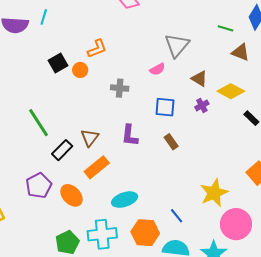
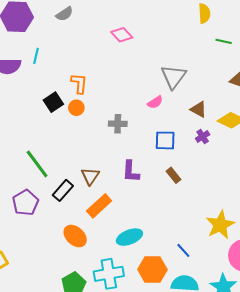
green line: (225, 28) -> (224, 41), moved
orange L-shape: (97, 49) -> (79, 83), moved, turned -60
purple pentagon: (39, 186) -> (25, 203), moved

